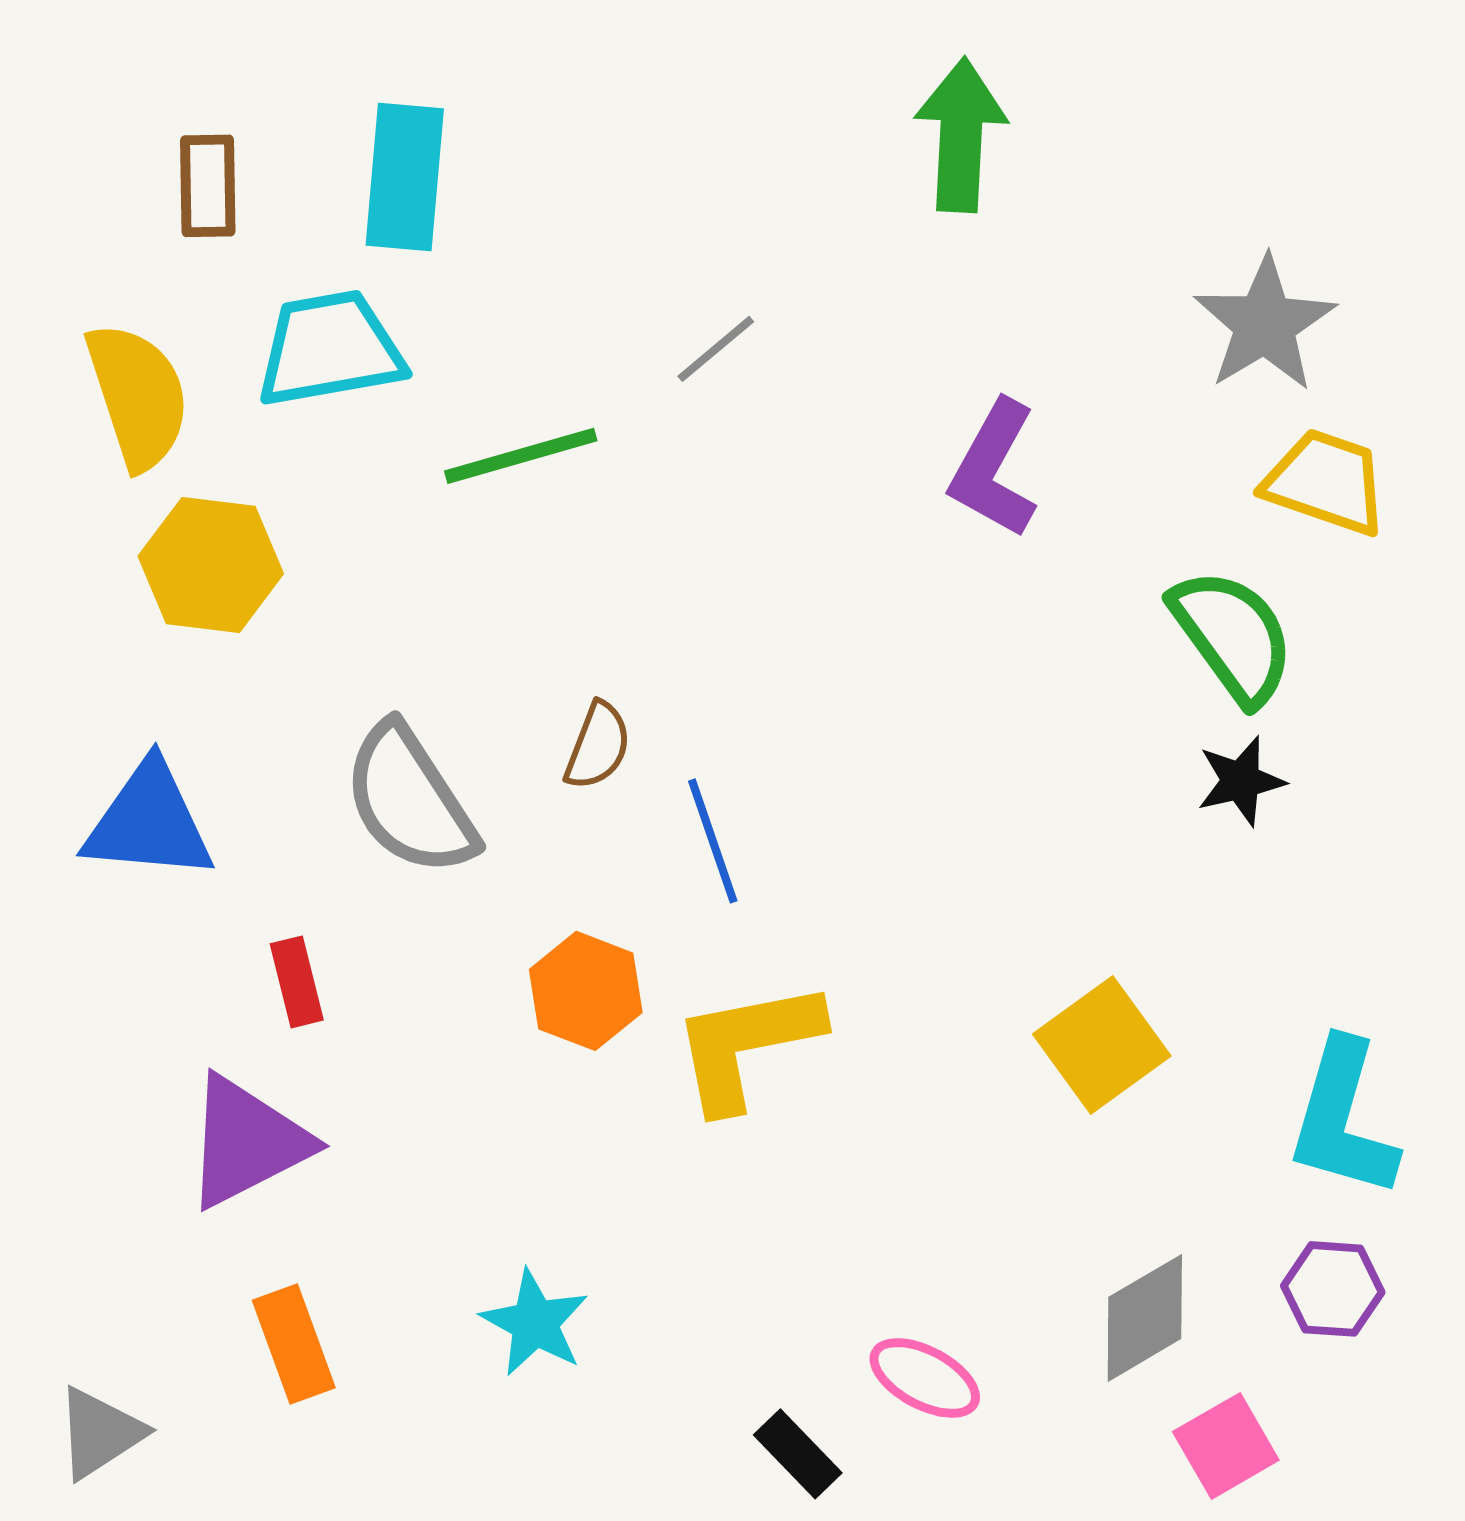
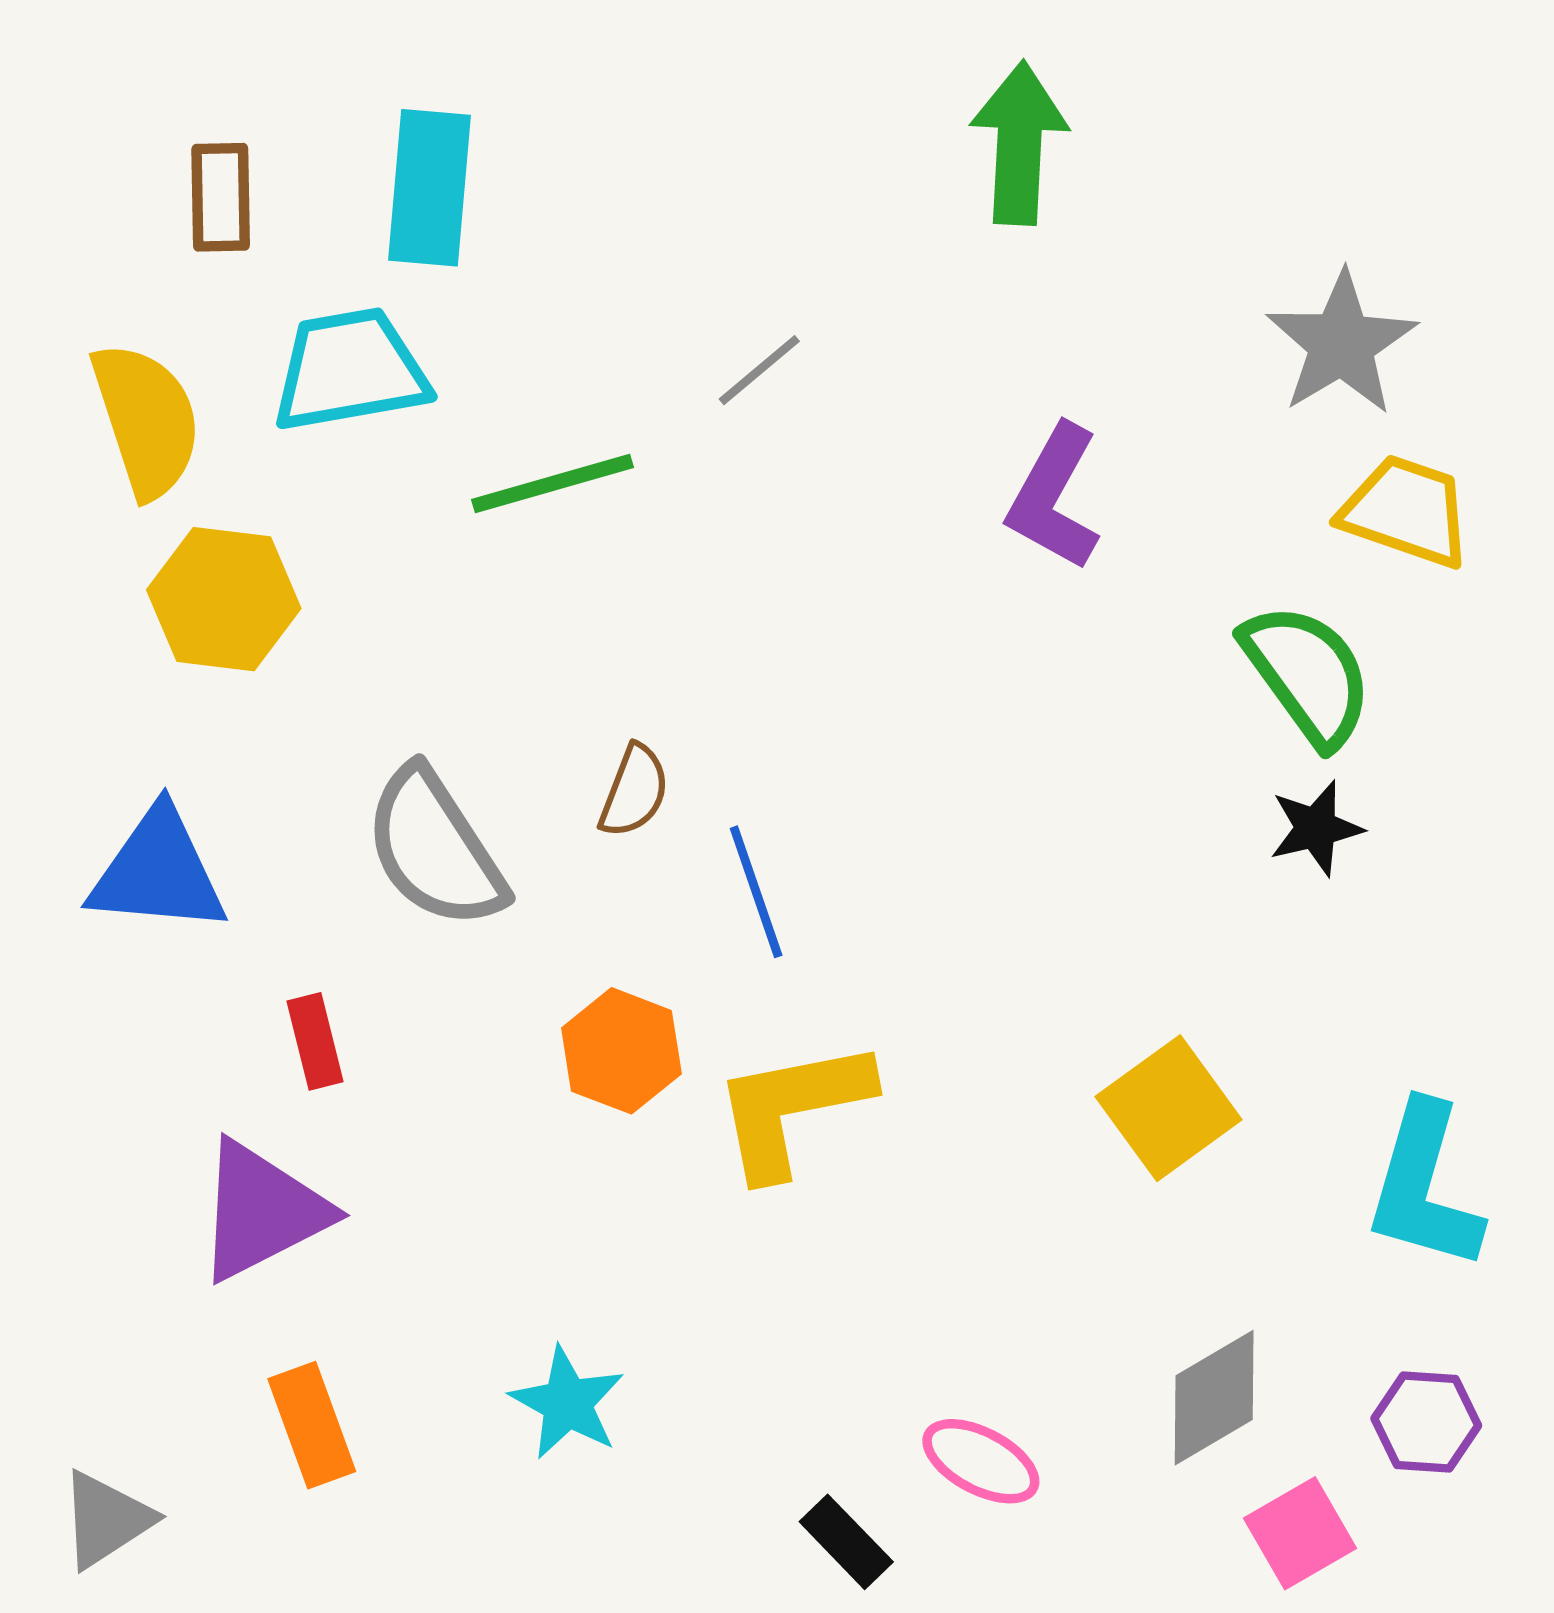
purple hexagon: (1333, 1289) -> (1426, 1422), moved

